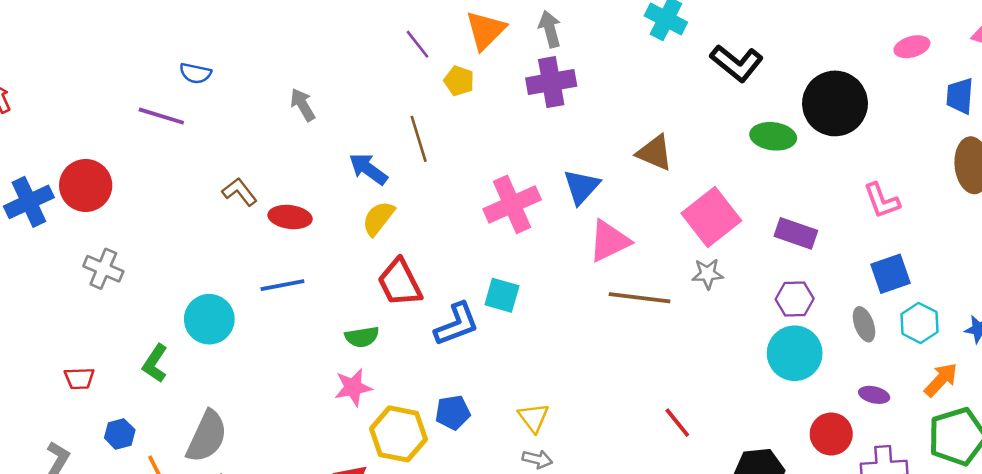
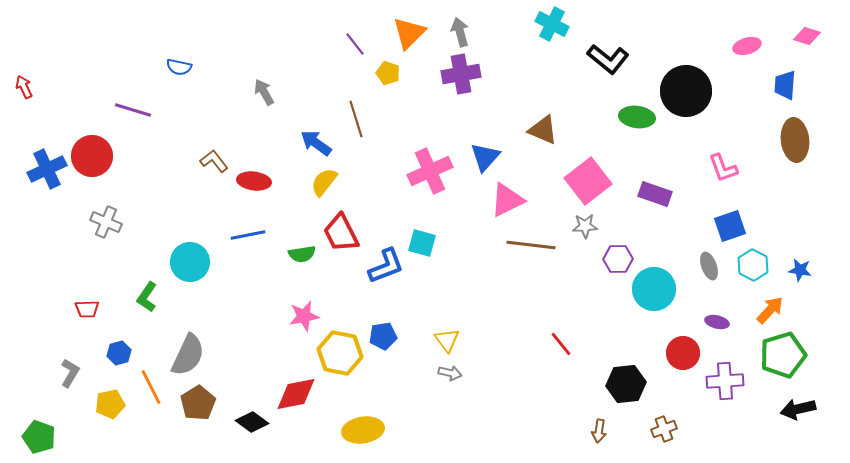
purple line: (161, 116) -> (133, 110), moved
purple hexagon: (795, 299) -> (618, 259), moved
green semicircle: (362, 337) -> (302, 254), moved

